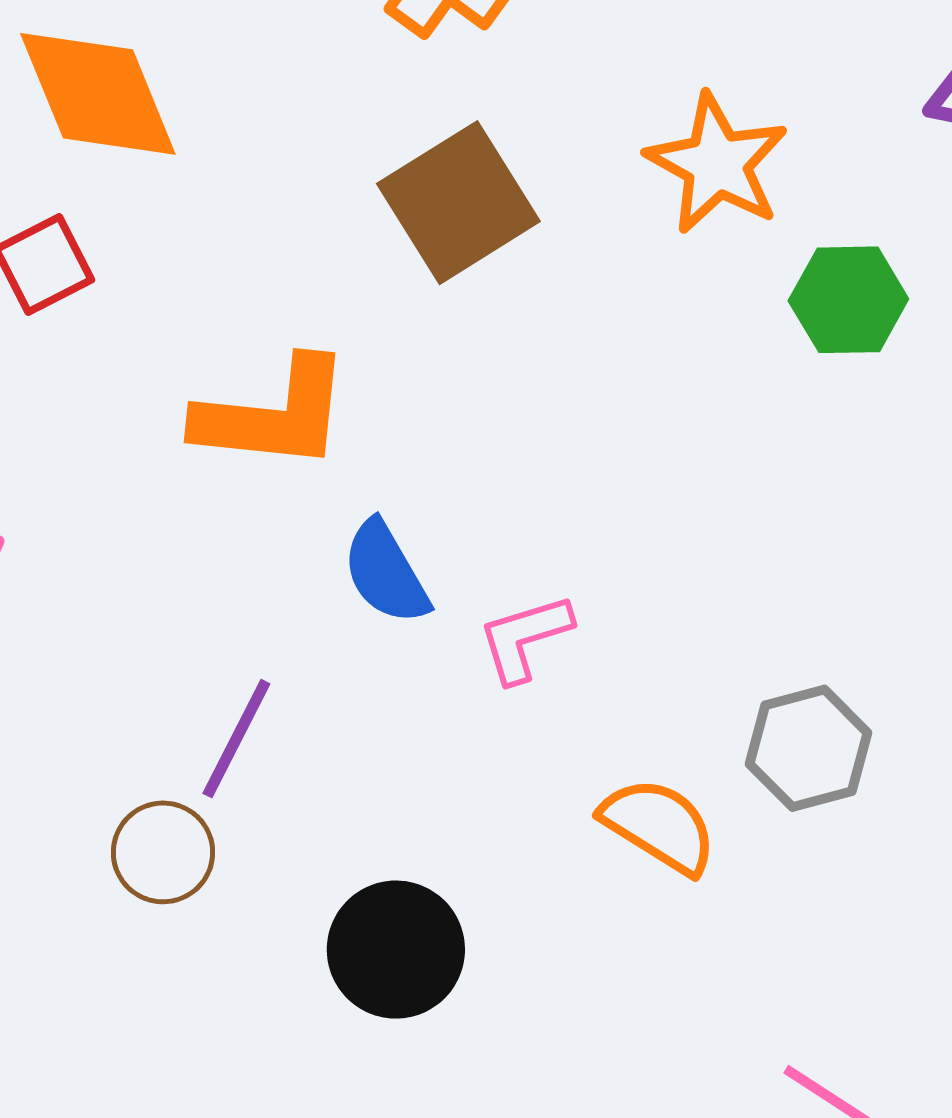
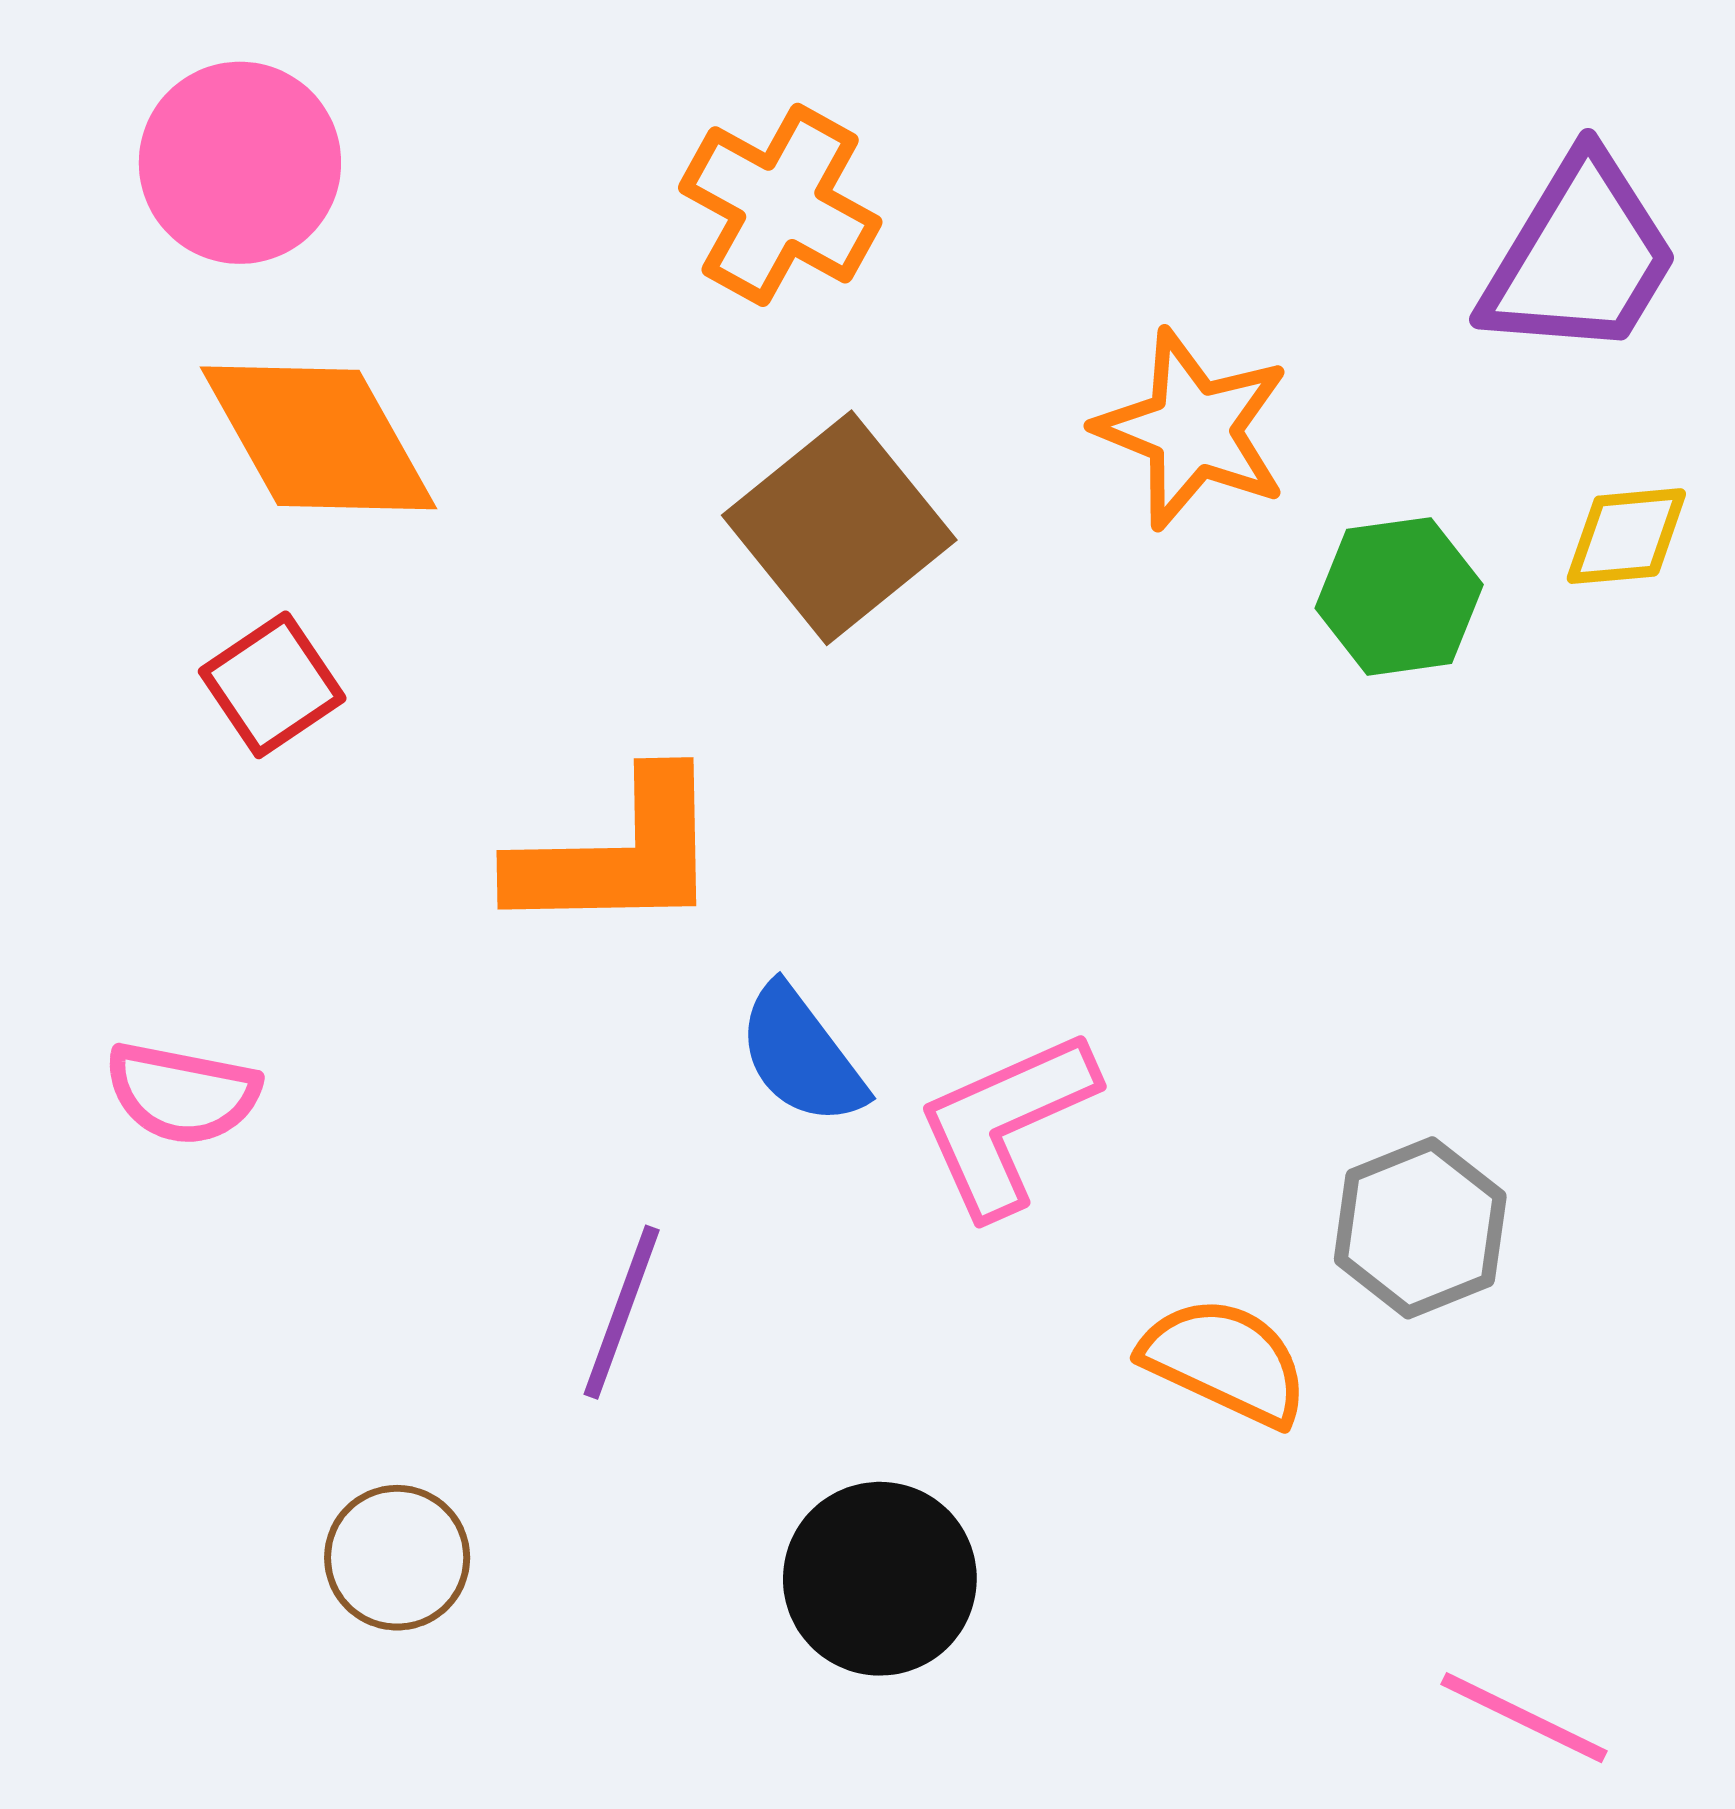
pink L-shape: (525, 638) -> (1006, 1123), size x1.4
brown circle: (163, 852) -> (397, 1558), moved

